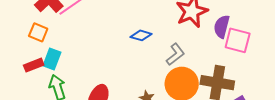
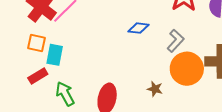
cyan rectangle: (52, 59) -> (55, 55), moved

